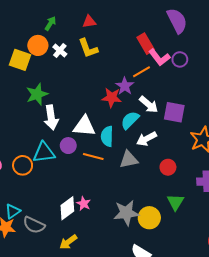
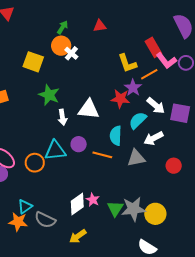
orange circle: (38, 45) -> (61, 46), moved
yellow L-shape: (88, 48) -> (127, 63), moved
green star: (37, 94) -> (49, 95), turned -30
white arrow: (51, 118) -> (62, 117), size x0.7
white triangle: (84, 126) -> (89, 109), moved
green triangle: (175, 202) -> (115, 209), moved

